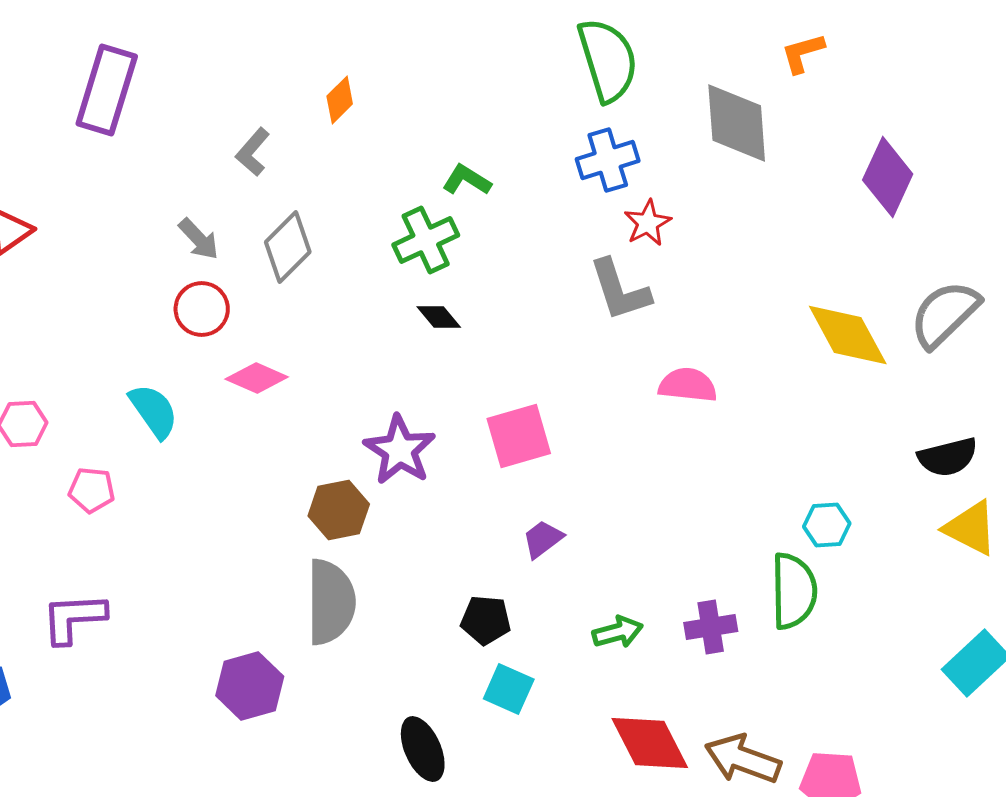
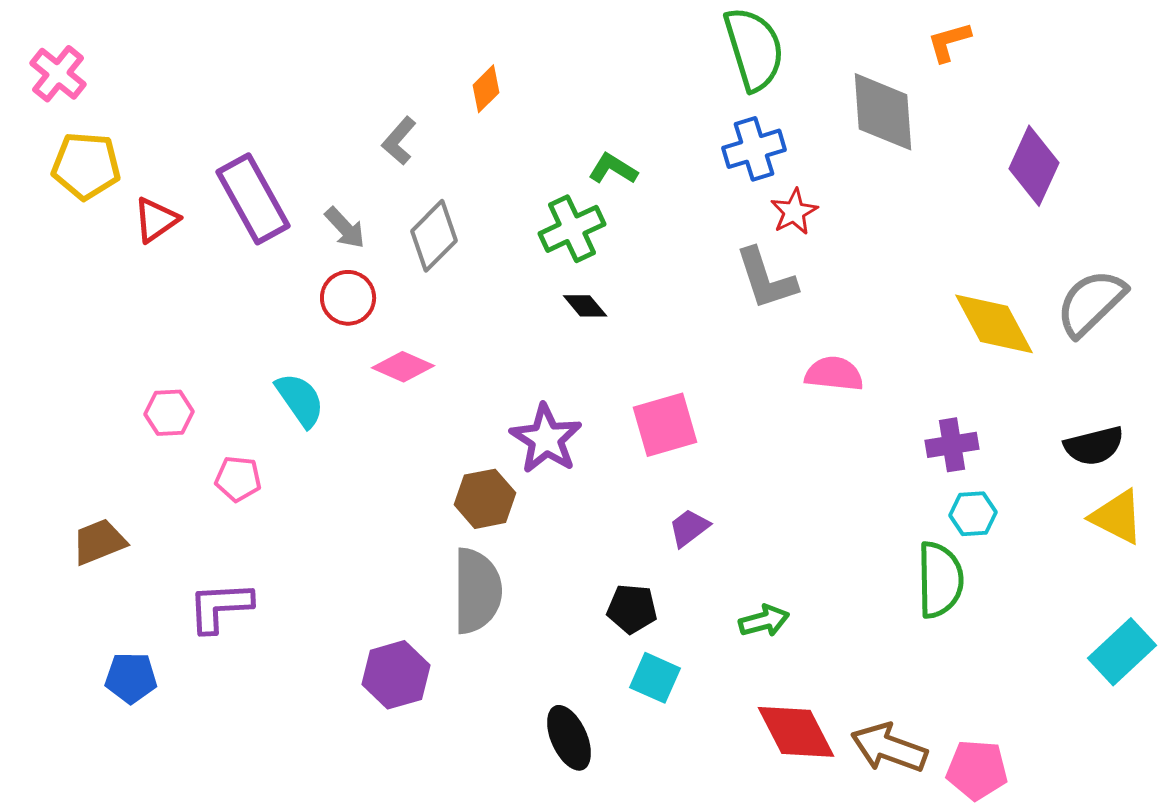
purple rectangle: (107, 90) -> (253, 199), moved, turned -46
purple cross: (711, 627) -> (952, 445), moved

